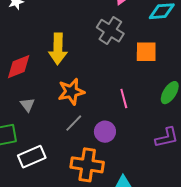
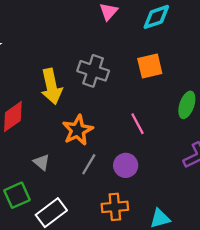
gray cross: (110, 31) -> (93, 71), moved
gray triangle: (27, 105) -> (42, 162), moved
orange cross: (87, 165) -> (115, 207), size x0.7

